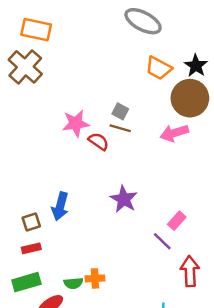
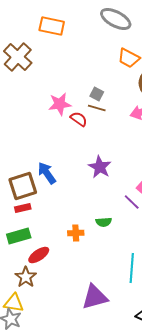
orange rectangle: (36, 30) -> (52, 26), moved
blue arrow: (60, 206) -> (47, 173), turned 130
brown square: (31, 222) -> (23, 186), size x1.8
green semicircle: (73, 283) -> (104, 222), moved

